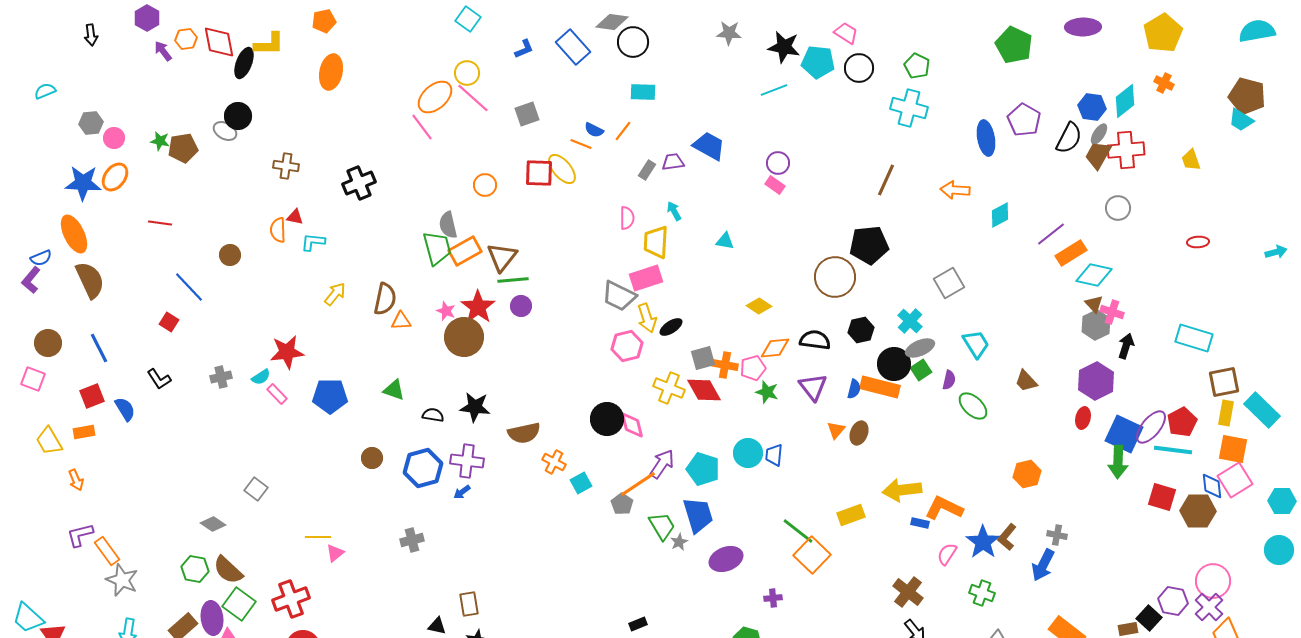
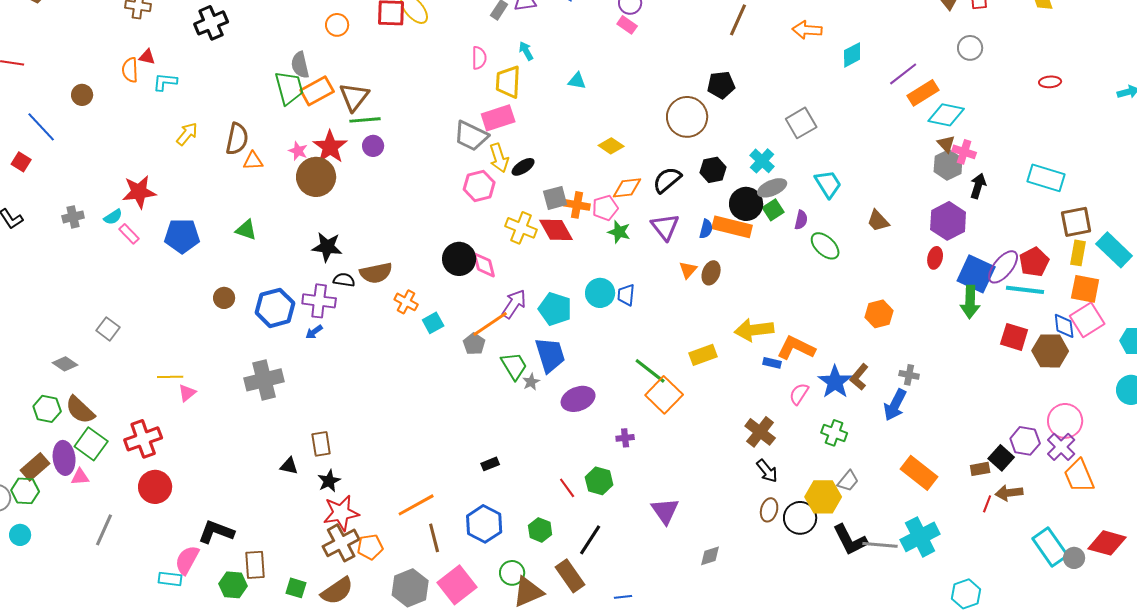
black pentagon: (869, 245) -> (721, 85), size x0.7
black semicircle: (815, 340) -> (667, 180), turned -48
black semicircle: (433, 415) -> (344, 280), moved
gray cross: (412, 540) -> (264, 380), size x1.6

